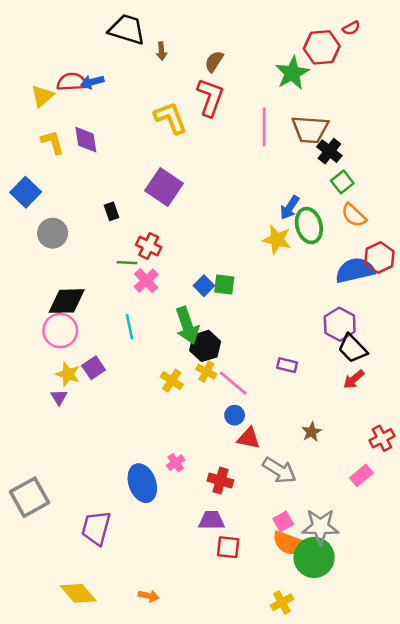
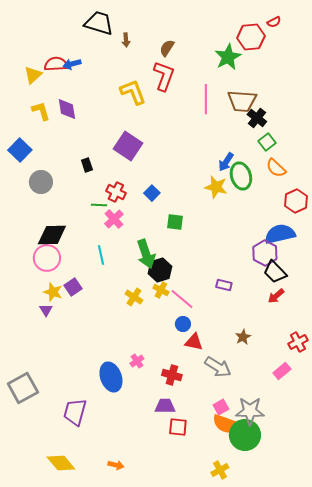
blue semicircle: (355, 270) -> (280, 234), moved
blue square: (204, 286) -> (152, 193), moved

